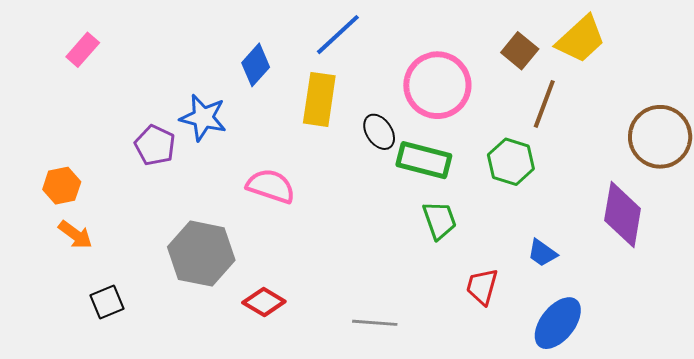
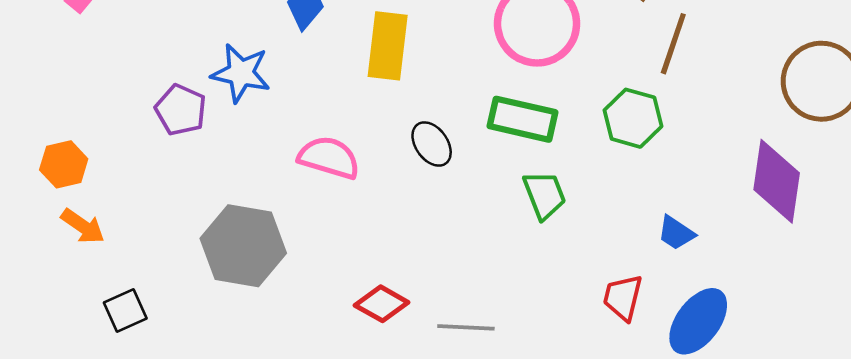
black ellipse: (379, 132) -> (432, 144), moved
red trapezoid: (482, 287) -> (623, 297), moved
red diamond: (264, 302) -> (382, 304), moved

